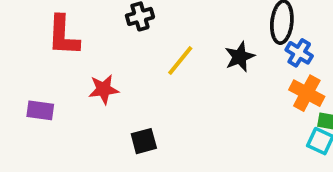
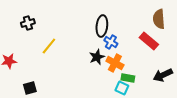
black star: (240, 57) -> (97, 57), moved

